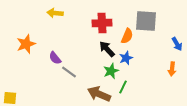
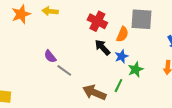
red cross: (102, 23) -> (97, 21), turned 30
orange star: (26, 44) -> (21, 14), moved
green star: (111, 71) -> (136, 69), moved

